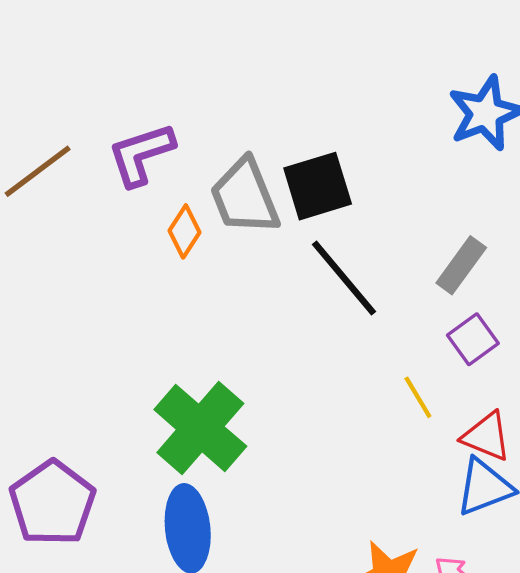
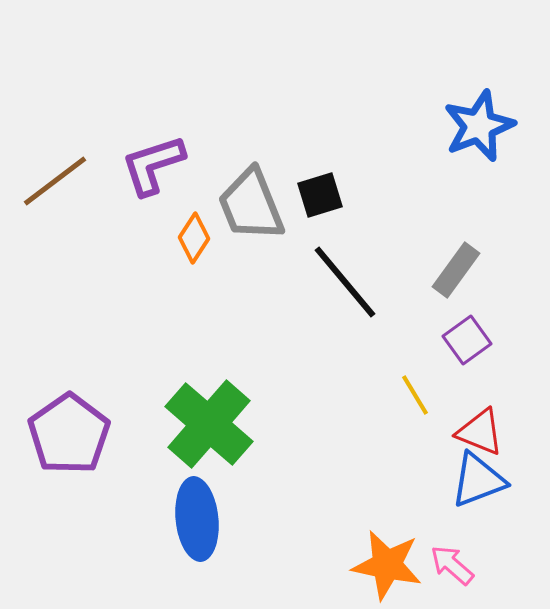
black square: (318, 186) -> (320, 195), size x0.7
purple pentagon: (52, 503) -> (69, 434), moved

